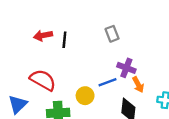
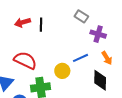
gray rectangle: (112, 34) -> (81, 16), turned -32
purple cross: (126, 68) -> (98, 34), moved

